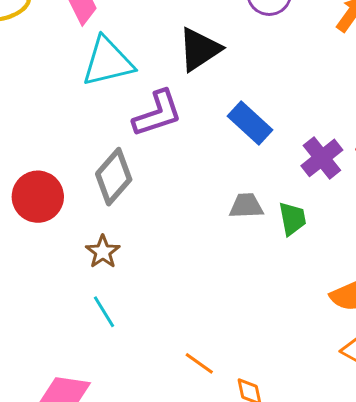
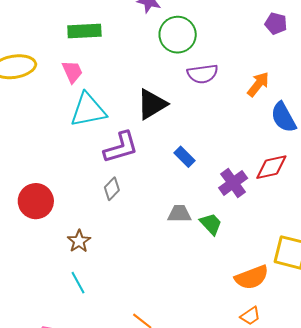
blue rectangle: (250, 123) -> (185, 157), size x0.7
gray diamond: (114, 177) -> (112, 189), moved, size x0.6
green trapezoid: (292, 219) -> (211, 224), turned -35

